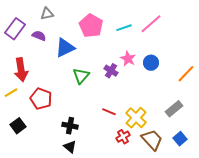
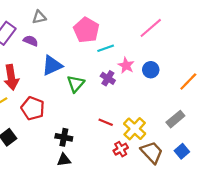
cyan line: (124, 28) -> (106, 48), moved
blue triangle: (65, 48) -> (52, 65), moved
black triangle: (70, 147) -> (64, 160), turned -48

